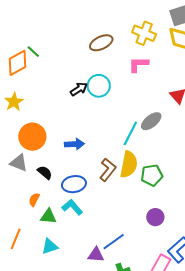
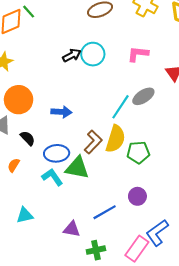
pink L-shape: (138, 64) -> (138, 54), moved
green triangle: (48, 216) -> (77, 168), moved, size x1.4
blue line: (114, 242) -> (105, 212), moved

